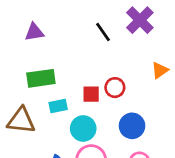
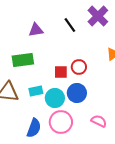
purple triangle: (34, 32) -> (36, 30), moved
cyan rectangle: (58, 106) -> (36, 91), moved
blue circle: (132, 126) -> (77, 93), moved

